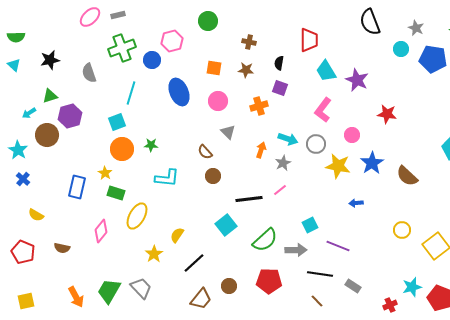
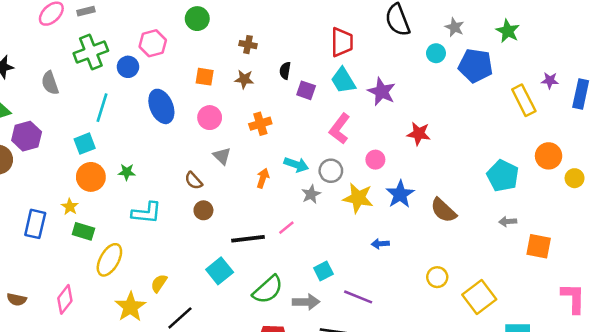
red trapezoid: (309, 40) -> (342, 42), moved
purple square: (280, 88) -> (306, 90), moved
gray star: (283, 163) -> (311, 194), moved
pink diamond: (101, 231) -> (65, 299), moved
yellow star: (154, 254) -> (130, 307), size x1.4

